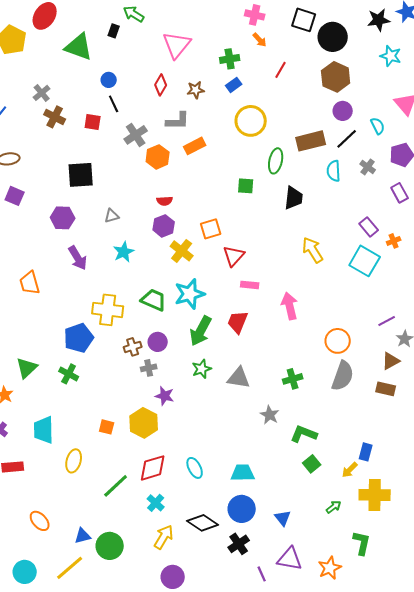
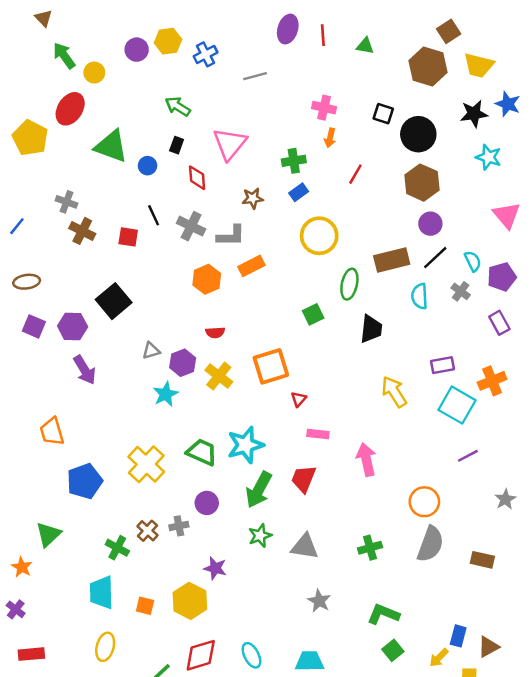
black square: (304, 20) -> (383, 114), size x0.7
black rectangle: (114, 31) -> (177, 145), moved
orange arrow: (260, 40) -> (330, 138), turned 56
blue circle: (109, 80) -> (148, 166), moved
red diamond: (161, 85) -> (197, 178), moved, turned -35
gray cross: (42, 93) -> (66, 202), turned -30
cyan semicircle: (378, 126) -> (473, 261), moved
gray cross: (136, 135) -> (191, 226), moved, turned -30
black square: (81, 175) -> (114, 301), turned -36
green square: (246, 186) -> (313, 314), turned -30
purple hexagon: (63, 218) -> (73, 326), moved
purple hexagon: (164, 226) -> (183, 363), moved
purple rectangle: (369, 227) -> (442, 365), moved, turned -60
orange square: (211, 229) -> (271, 366), size x1.4
orange cross: (394, 241) -> (492, 381), size x1.6
yellow cross: (182, 251) -> (219, 376), moved
red triangle: (234, 256) -> (299, 399), size x0.6
purple arrow: (78, 258) -> (85, 370), moved
yellow cross: (108, 310) -> (146, 464), turned 36
purple line: (387, 321) -> (468, 456), moved
blue pentagon: (79, 338) -> (85, 481), moved
brown cross: (133, 347) -> (148, 531), moved, turned -30
brown triangle: (391, 361) -> (488, 647), moved
gray cross: (149, 368) -> (179, 526), moved
green cross: (69, 374) -> (117, 548), moved
gray star: (270, 415) -> (319, 601), moved
cyan trapezoid: (44, 430) -> (102, 592), moved

